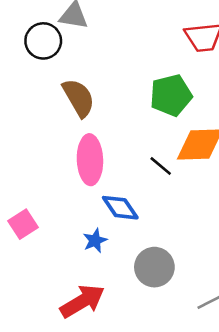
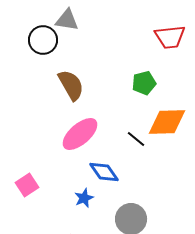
green pentagon: (171, 95) -> (144, 83), size x0.7
pink ellipse: (90, 160) -> (80, 134), turned 51

